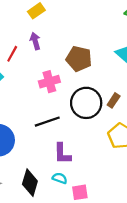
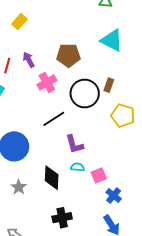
purple arrow: (35, 41) -> (29, 60), moved

